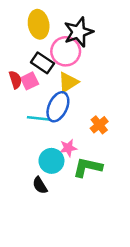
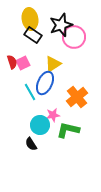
pink circle: (66, 51) -> (74, 37), moved
black rectangle: (42, 63) -> (33, 35), moved
cyan line: (39, 118) -> (30, 92), turned 54
orange cross: (99, 125) -> (77, 97), size x1.5

